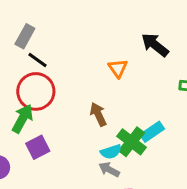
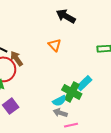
black arrow: (155, 45) -> (66, 16), moved
brown arrow: (98, 114) -> (16, 59), moved

